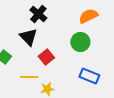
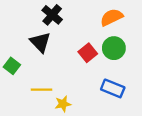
green circle: (80, 42) -> (114, 48), moved
red square: (46, 57) -> (88, 53), moved

